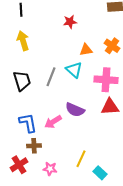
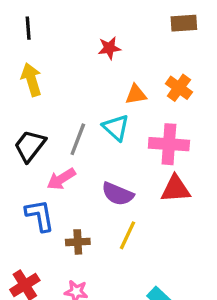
black trapezoid: (22, 81) -> (30, 146), turned -125
pink arrow: (53, 122) -> (61, 179), moved
brown cross: (34, 146) -> (78, 242), moved
yellow line: (81, 159) -> (128, 235), moved

